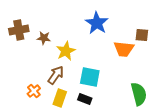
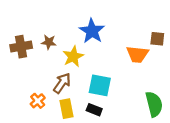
blue star: (97, 23) -> (92, 31), moved
brown cross: (19, 30) -> (21, 47), moved
yellow rectangle: (60, 98) -> (66, 109), turned -30

